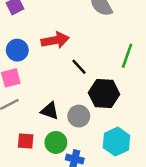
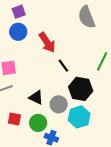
red arrow: (55, 40) -> (47, 42), turned 60
blue circle: (17, 50) -> (18, 32), moved
cyan hexagon: (116, 142) -> (79, 117), moved

